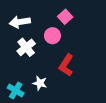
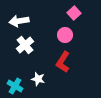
pink square: (65, 17) -> (74, 13), moved
pink circle: (52, 36) -> (65, 35), moved

